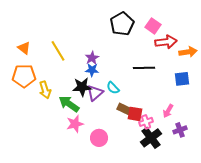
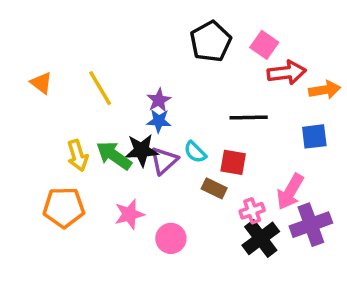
orange pentagon: (24, 76) -> (64, 207), moved
green arrow: (69, 104) -> (114, 155), moved
pink arrow: (168, 111) -> (290, 192), size x1.5
red square: (135, 114) -> (233, 162), moved
purple cross: (180, 130) -> (311, 225), size x1.6

